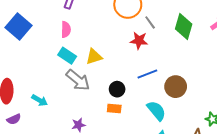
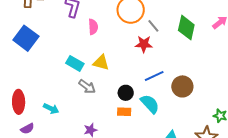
pink semicircle: (66, 29) -> (93, 27), moved
yellow triangle: (94, 57) -> (101, 63), turned 36
gray arrow: (78, 80) -> (87, 87), size x0.7
cyan semicircle: (156, 111) -> (150, 104), moved

